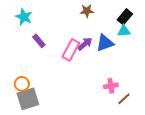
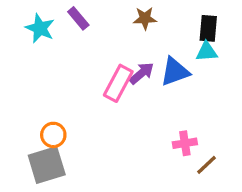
black rectangle: (125, 17) -> (208, 28), turned -35
purple rectangle: (39, 41) -> (78, 18), moved
orange circle: (22, 84) -> (53, 135), moved

